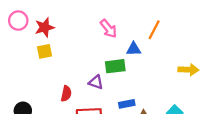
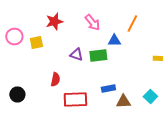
pink circle: (18, 21) -> (14, 36), moved
red star: (45, 27) -> (54, 22), moved
purple triangle: (96, 82) -> (76, 54), moved

